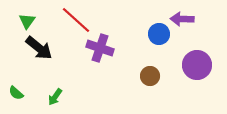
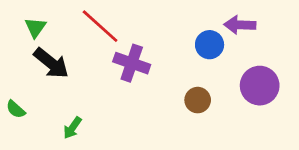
green semicircle: (16, 93) -> (16, 109), moved

